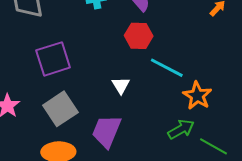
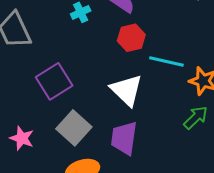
white triangle: (121, 85) -> (126, 90), size x1.8

